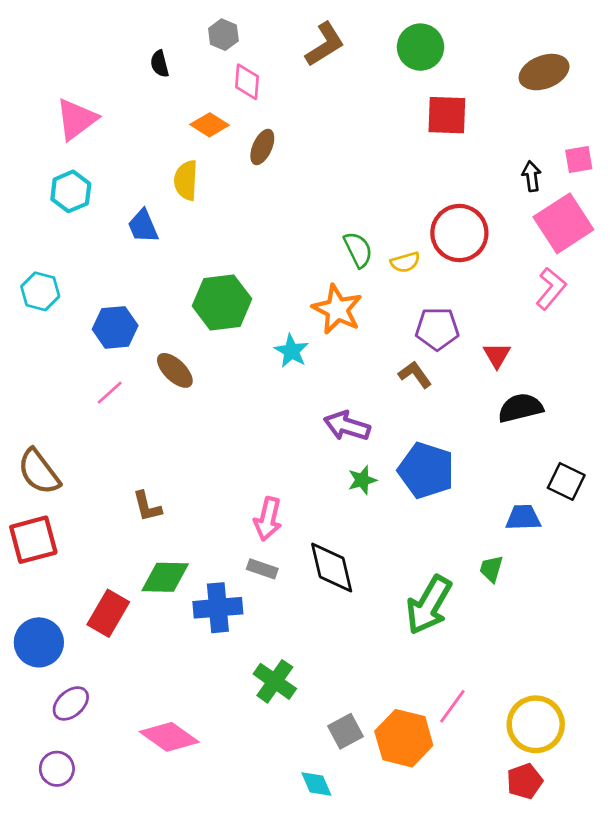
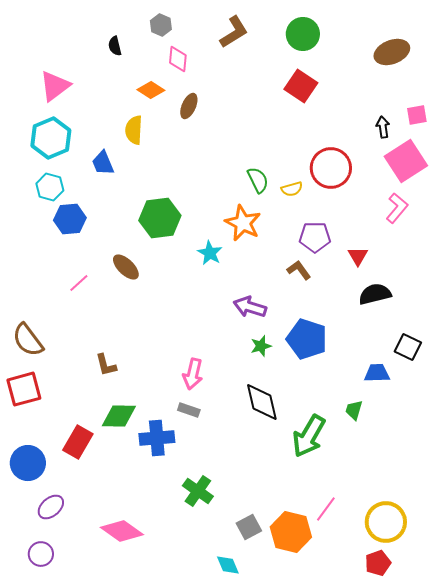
red square: (447, 115) -> (301, 86), moved, turned 32
cyan hexagon: (71, 191) -> (51, 138), size x1.4
cyan hexagon: (40, 291) -> (50, 187), moved
blue hexagon: (115, 327) -> (70, 219), moved
black diamond: (332, 567) -> (262, 402), moved

